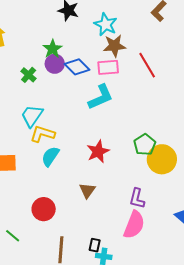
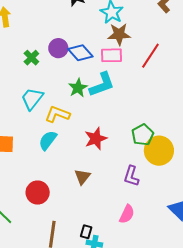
green star: (52, 49) -> (78, 88), moved
red line: (147, 65) -> (150, 56), turned 60
yellow L-shape: (42, 134) -> (57, 114), moved
purple L-shape: (137, 198) -> (131, 176), moved
pink semicircle: (134, 225) -> (127, 214), size x0.7

